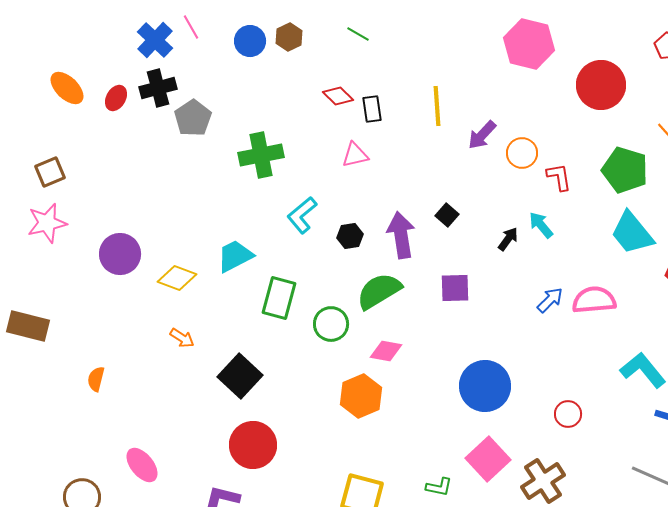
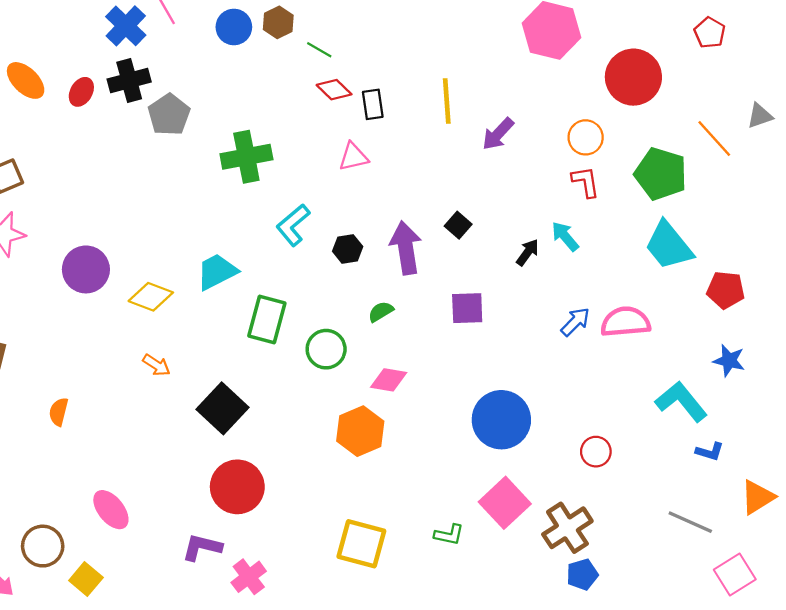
green line: (358, 34) -> (319, 50), moved
orange circle: (522, 153) -> (586, 137), moved
green semicircle: (379, 291) -> (381, 312), size x0.5

